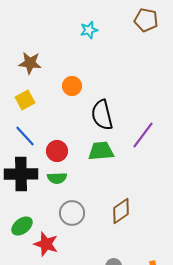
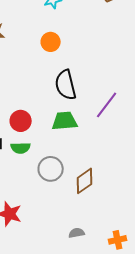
orange circle: (72, 86) -> (51, 42), moved
gray circle: (72, 213) -> (51, 169), moved

